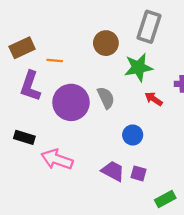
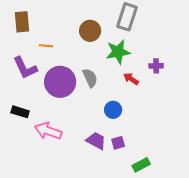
brown rectangle: (22, 48) -> (22, 22), moved, turned -70
purple L-shape: (30, 86) -> (25, 68), turned -44
purple square: (138, 173) -> (118, 143), turned -32

